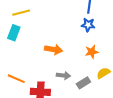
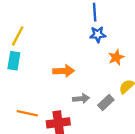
yellow line: (21, 13) -> (18, 36), turned -36
orange star: (92, 52) -> (116, 57), moved

